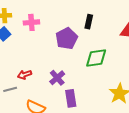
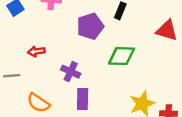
red arrow: (25, 75) -> (36, 51), moved
purple cross: (57, 78) -> (71, 72), turned -35

